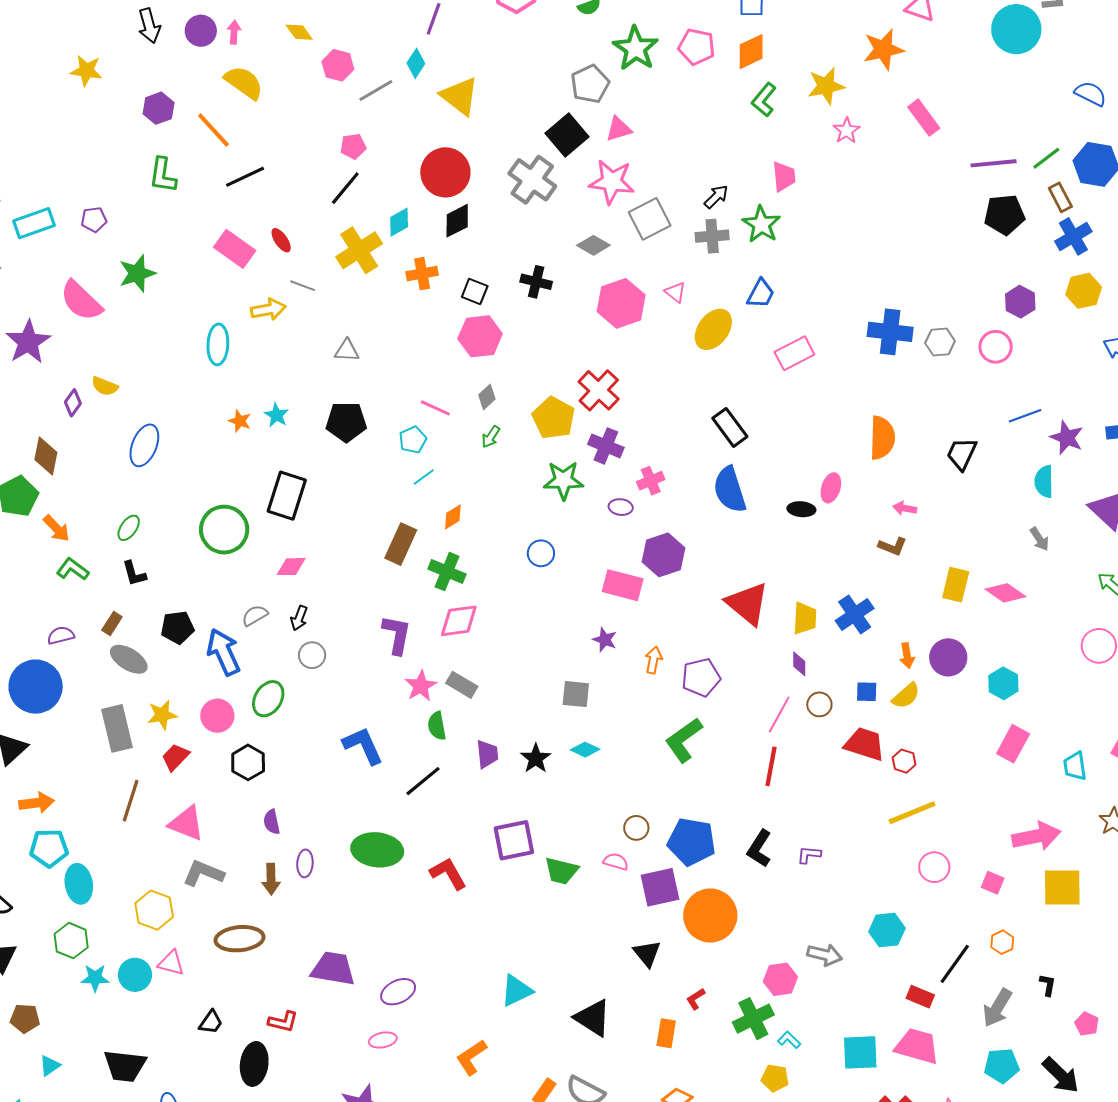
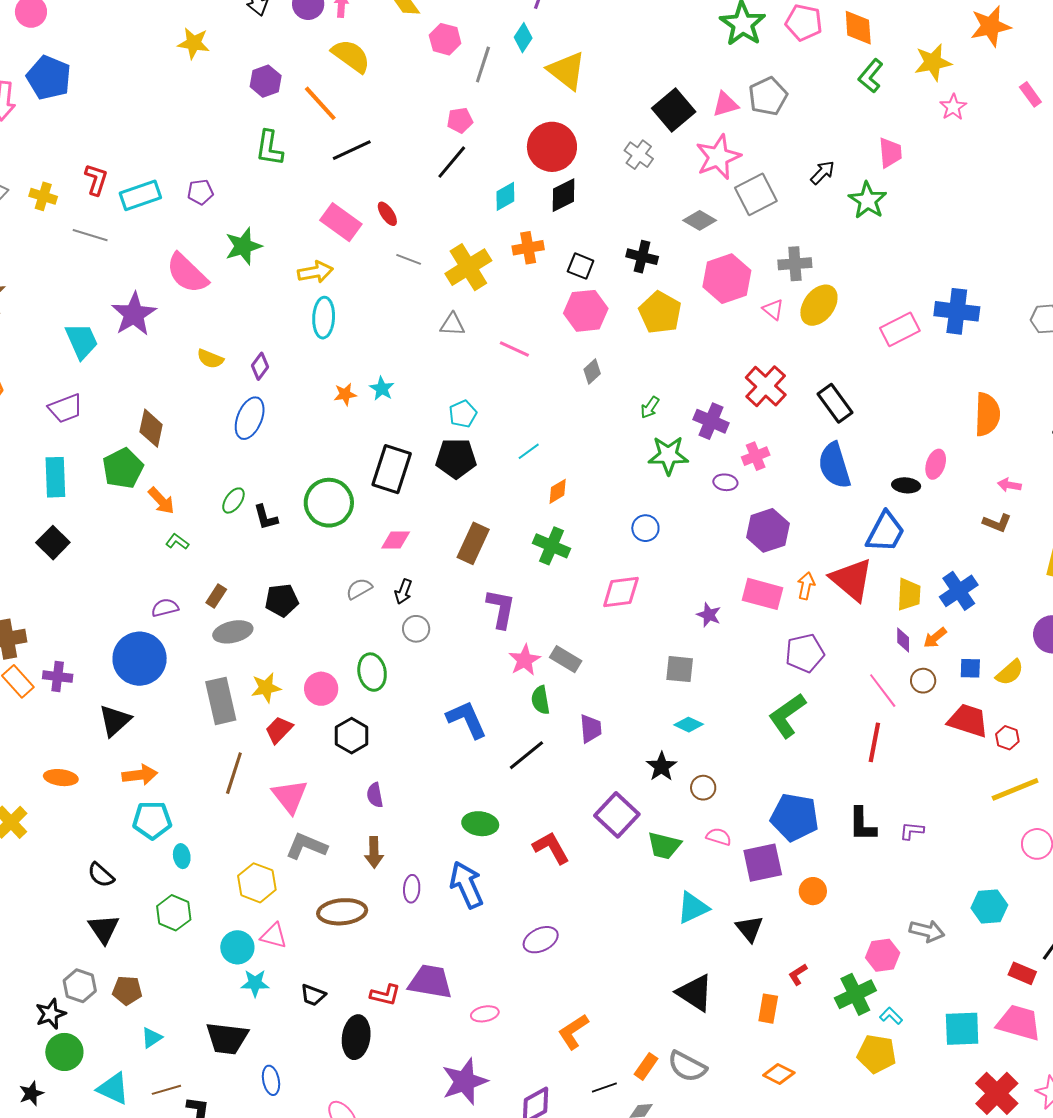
orange diamond: (751, 52) -> (858, 28), turned -69
gray pentagon: (590, 84) -> (768, 96), moved
gray line: (376, 90) -> (483, 65), turned -42
pink rectangle: (924, 118) -> (1030, 94), size x0.7
gray cross: (532, 180) -> (639, 155), size x0.6
pink star: (612, 182) -> (718, 157), turned -30
gray cross: (712, 236) -> (795, 264), moved
yellow cross: (359, 250) -> (468, 267), moved
pink triangle: (675, 292) -> (773, 309), moved
blue trapezoid: (761, 294) -> (885, 532), moved, size x1.4
yellow arrow: (268, 309) -> (315, 272), moved
blue cross: (890, 332) -> (957, 311), moved
red cross: (599, 390) -> (766, 386), moved
purple diamond: (73, 403) -> (260, 366), moved
pink line: (435, 408) -> (514, 349), moved
yellow pentagon: (554, 418) -> (660, 313), moved
orange star: (240, 421) -> (345, 394), turned -30
black pentagon: (346, 422) -> (456, 458), moved
green arrow: (491, 437) -> (650, 407), moved
cyan pentagon: (413, 440) -> (463, 414), moved
brown rectangle: (401, 544) -> (473, 543), moved
green L-shape: (73, 569) -> (177, 542), size x0.7
black L-shape: (134, 574) -> (266, 517), moved
pink rectangle: (623, 585) -> (762, 594), moved
pink diamond: (459, 621) -> (621, 592), moved
blue arrow: (223, 652) -> (467, 885), moved
orange arrow: (907, 656) -> (935, 638), moved, turned 60
gray ellipse: (129, 659) -> (233, 632), turned -45
orange arrow: (653, 660) -> (806, 586), moved
green ellipse: (268, 699) -> (372, 672), turned -42
pink line: (779, 715) -> (883, 691), turned -66
black star: (536, 758) -> (662, 767), moved
pink triangle: (187, 823) -> (290, 796), turned 30
brown circle: (636, 828) -> (703, 788), moved
purple square: (514, 840) -> (617, 815), turned -36
black L-shape: (759, 849) -> (862, 824), turned -33
green ellipse: (377, 850) -> (480, 824), size x0.7
purple ellipse: (305, 863) -> (412, 889), moved
cyan ellipse: (79, 884) -> (182, 856), size x0.6
orange circle: (710, 916) -> (813, 891), size x0.5
purple trapezoid: (333, 969) -> (430, 982), moved
cyan star: (95, 978) -> (255, 983), moved
cyan triangle: (516, 991) -> (693, 908), moved
purple ellipse: (398, 992) -> (541, 940), moved
black trapezoid: (211, 1022) -> (313, 995), turned 76
yellow pentagon: (775, 1078) -> (877, 1054), size x1.4

